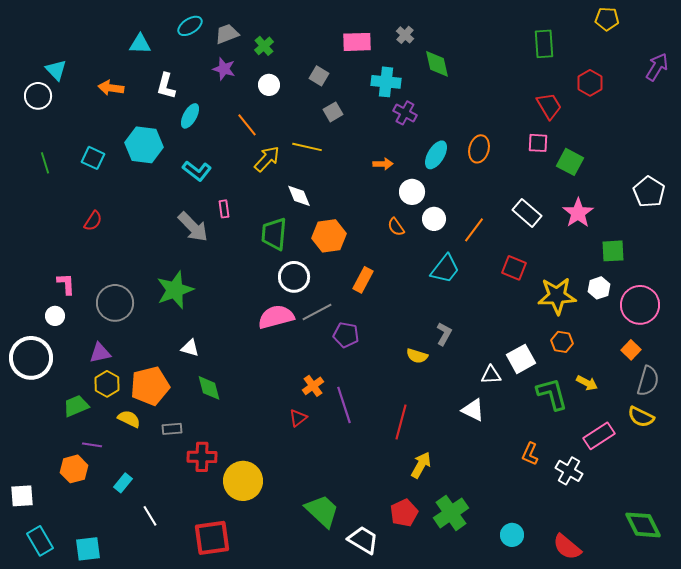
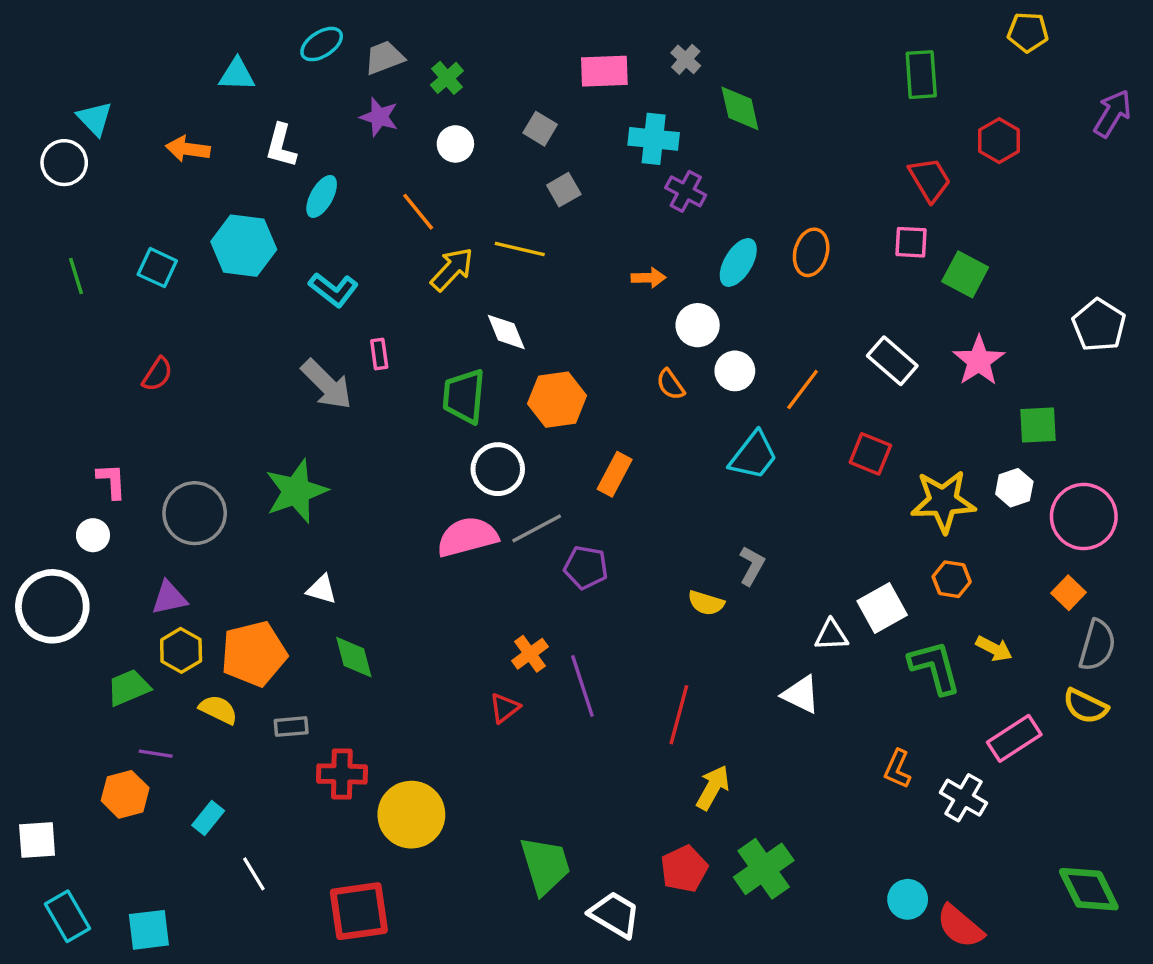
green trapezoid: (322, 511) -> (545, 865), turned 30
cyan circle: (512, 535) -> (908, 899), moved

